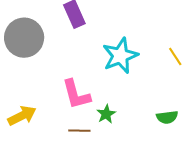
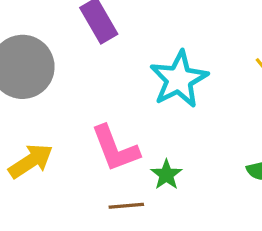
yellow arrow: (22, 116) -> (31, 161), moved

